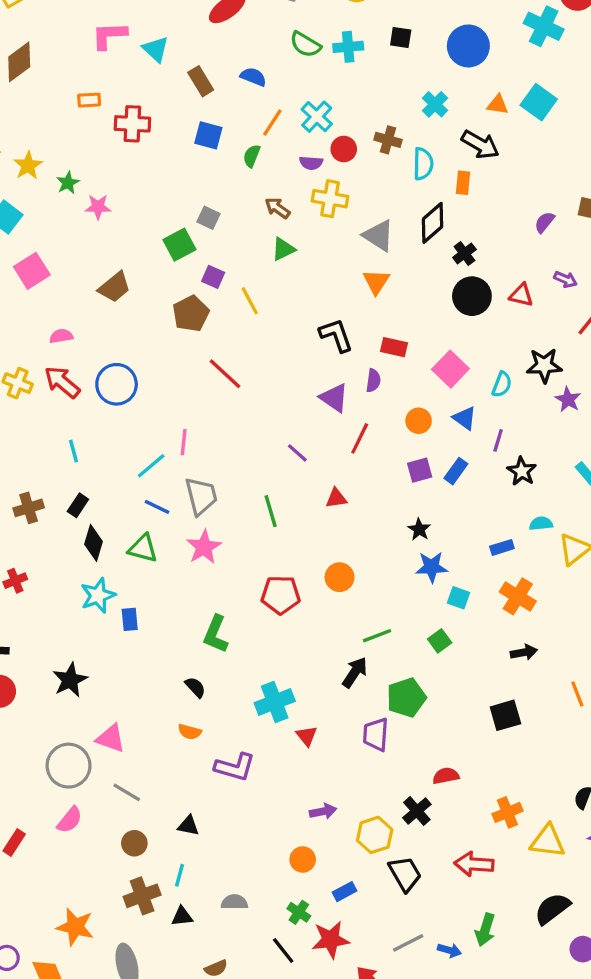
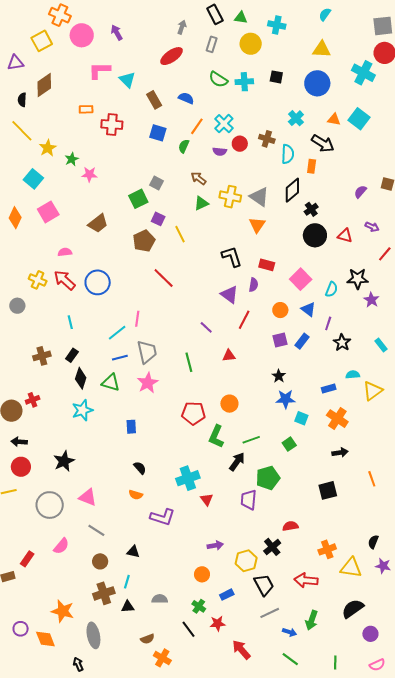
yellow cross: (330, 199) -> (230, 197), moved
blue line: (157, 507) -> (120, 358), turned -42
blue rectangle: (130, 619) -> (131, 427), moved
green L-shape: (216, 634) -> (216, 436), moved
gray circle: (69, 766) -> (50, 505), moved
red star: (331, 940) -> (218, 623), size x0.7
gray line: (408, 943) -> (270, 613), moved

